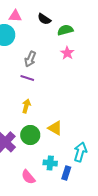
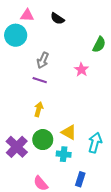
green semicircle: (65, 30) -> (99, 45), moved, turned 133
pink star: (67, 53) -> (81, 70), moved
cyan arrow: (80, 152) -> (95, 143), moved
cyan cross: (50, 163) -> (64, 154), moved

